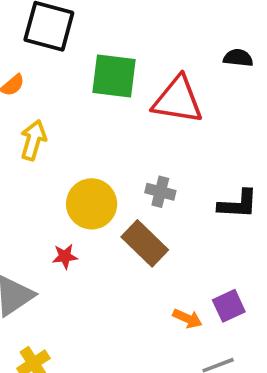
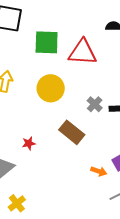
gray cross: (160, 192) -> (95, 104), moved, turned 35
yellow circle: (92, 204) -> (51, 88), moved

